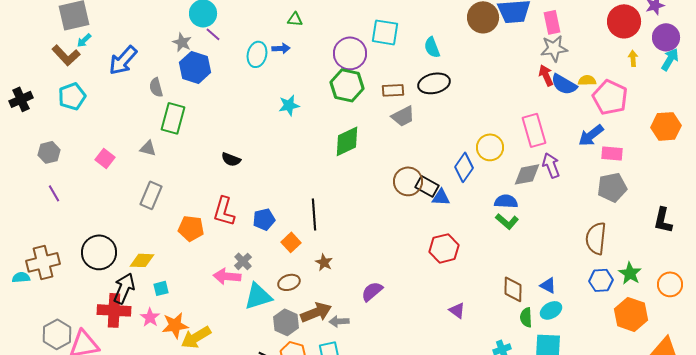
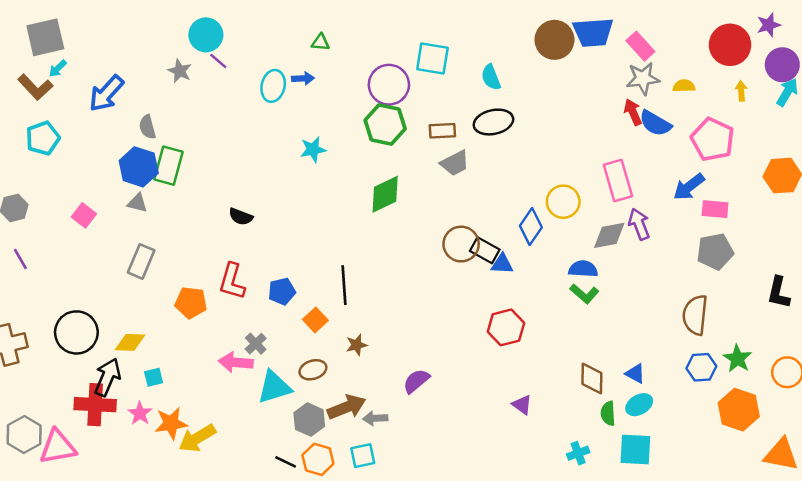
pink rectangle: (552, 22) -> (640, 46), turned -30
blue hexagon: (195, 67) -> (139, 167), moved
yellow semicircle: (587, 80) -> (684, 86), moved
brown star: (324, 262) -> (357, 345), turned 30

